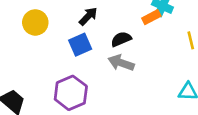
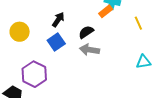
purple hexagon: (71, 93) -> (34, 74), moved

